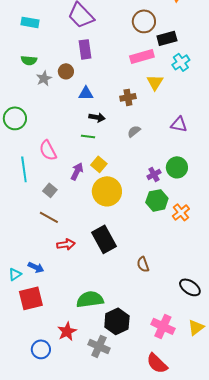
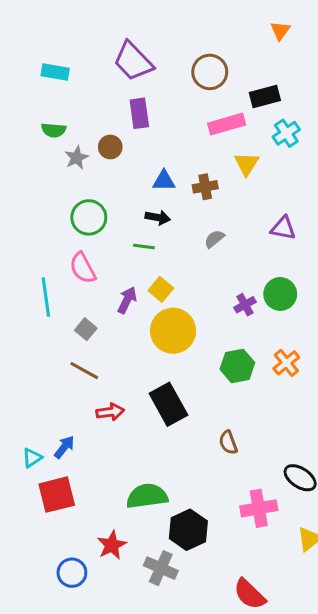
brown circle: (144, 21) -> (210, 72), moved
blue triangle: (86, 93) -> (164, 181), moved
green circle: (15, 118) -> (89, 217), moved
green hexagon: (157, 200) -> (237, 366), moved
blue arrow: (36, 267) -> (64, 447), turned -77
pink cross: (163, 326) -> (259, 508), moved, turned -35

